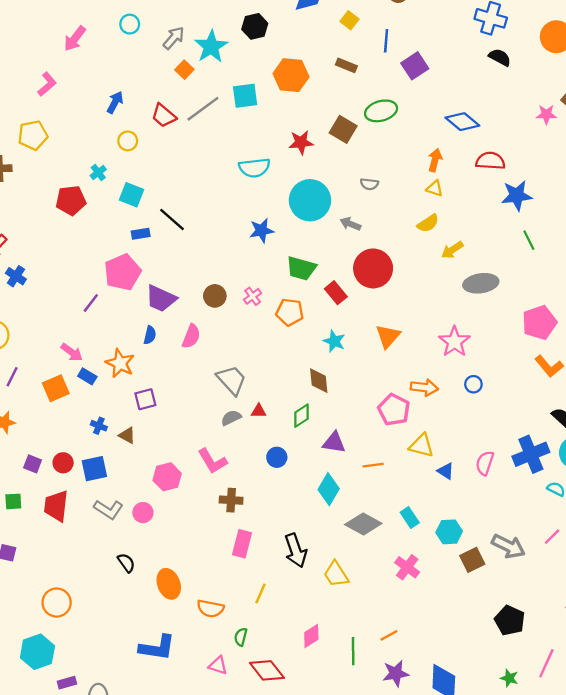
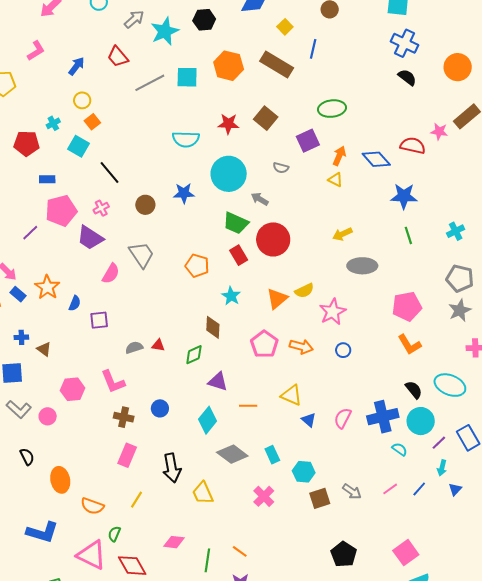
brown rectangle: (346, 65) -> (277, 64), size x1.8
purple square: (415, 66) -> (308, 141), moved
orange square: (184, 70) -> (92, 122), moved
pink L-shape: (47, 84) -> (36, 51), moved
green ellipse: (381, 111) -> (332, 109), moved
red trapezoid: (164, 116) -> (118, 57), moved
blue diamond: (462, 122) -> (376, 159), moved
red semicircle: (490, 161) -> (413, 146), moved
yellow semicircle: (428, 223) -> (304, 291), moved
blue rectangle: (141, 234) -> (47, 179), moved
green trapezoid: (301, 268) -> (236, 223), moved
brown circle: (215, 296) -> (145, 205), moved
pink cross: (253, 296) -> (101, 208), moved
blue semicircle: (150, 335) -> (75, 303), moved
gray trapezoid: (231, 380) -> (142, 255), moved
purple square: (145, 399) -> (99, 320), moved
pink pentagon: (394, 410) -> (264, 344), moved
blue cross: (99, 426) -> (21, 337), turned -32
blue circle: (277, 457) -> (160, 408), moved
gray arrow: (508, 546) -> (352, 492), size x0.7
orange line: (389, 635) -> (240, 551), turned 56
pink diamond: (311, 636) -> (174, 542), turned 30
pink triangle: (218, 665) -> (91, 555), size x1.8

